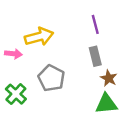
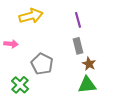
yellow arrow: (39, 37) -> (31, 16), moved
green cross: (16, 94) -> (20, 85), moved

